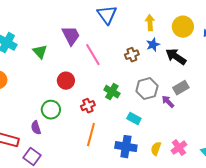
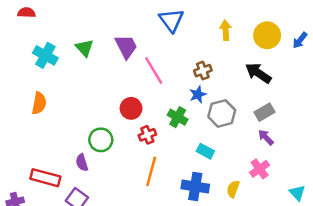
blue star: (153, 45) -> (198, 94), moved
green triangle: (40, 52) -> (84, 48), moved
red circle: (66, 81) -> (131, 108), moved
purple arrow: (168, 102) -> (266, 137), moved
pink cross: (179, 148) -> (260, 169), moved

